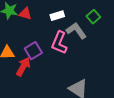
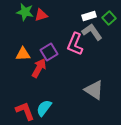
red triangle: (25, 14) -> (41, 15), turned -32
white rectangle: (57, 16) -> (89, 16), moved

